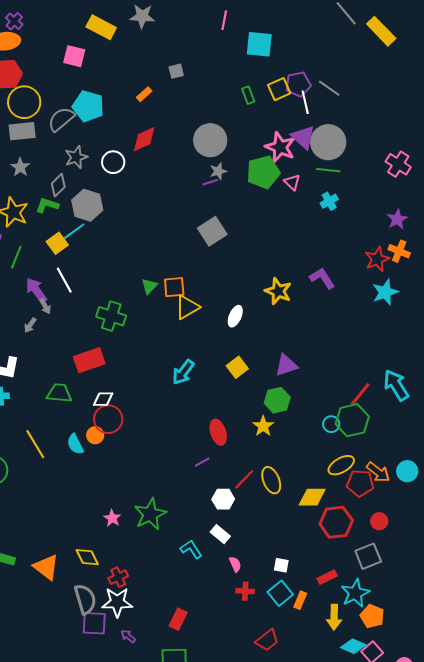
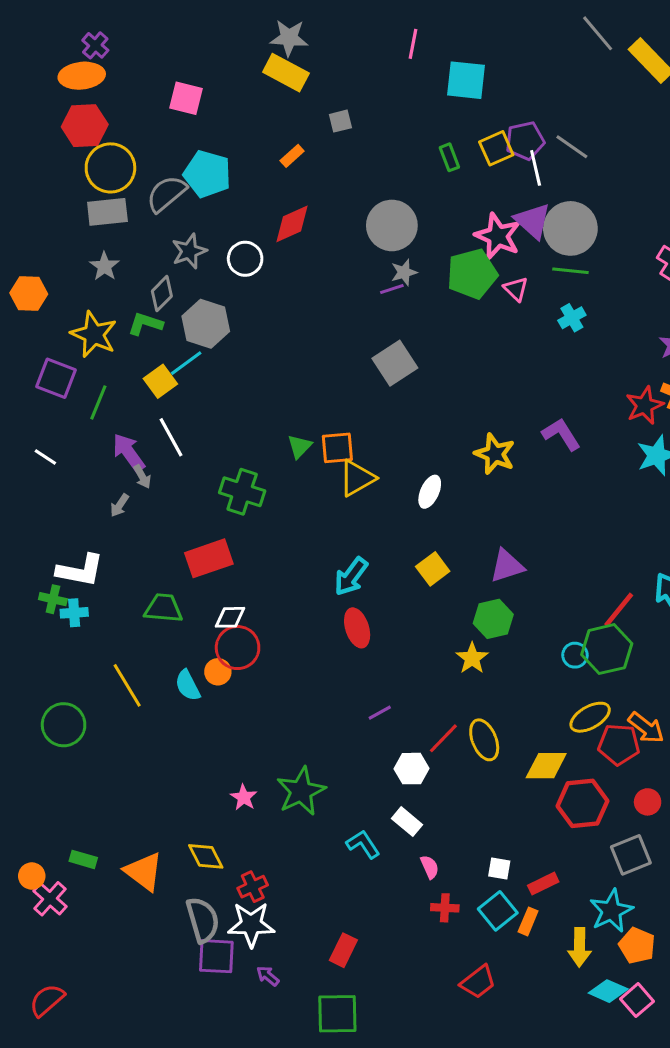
yellow rectangle: (101, 27) -> (286, 73), moved
red ellipse: (218, 432) -> (357, 628), moved
red rectangle: (327, 577) -> (543, 884), moved

